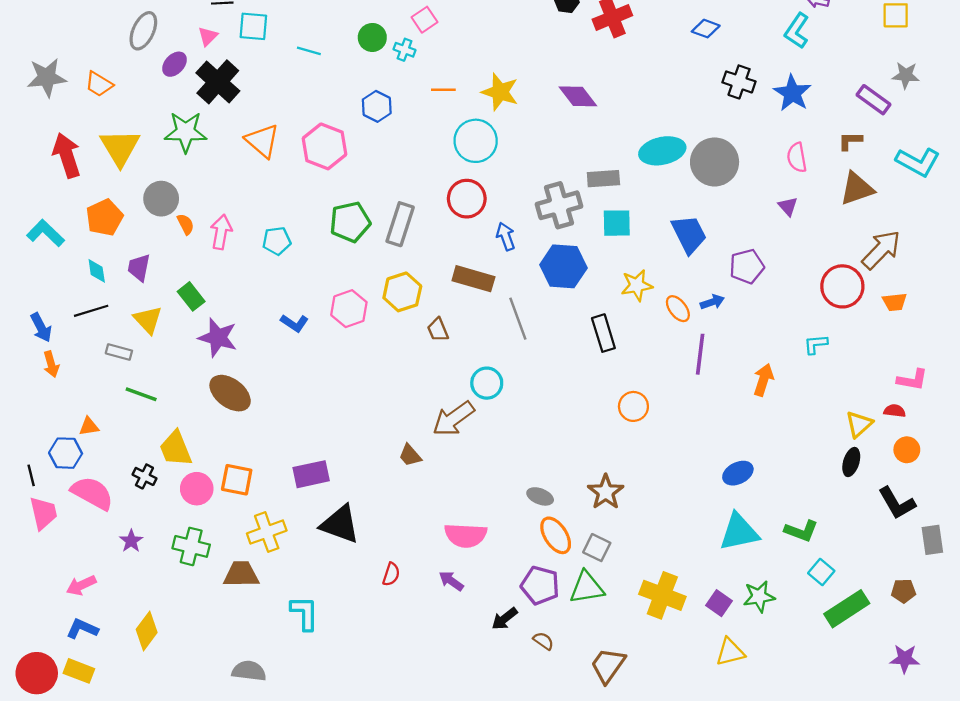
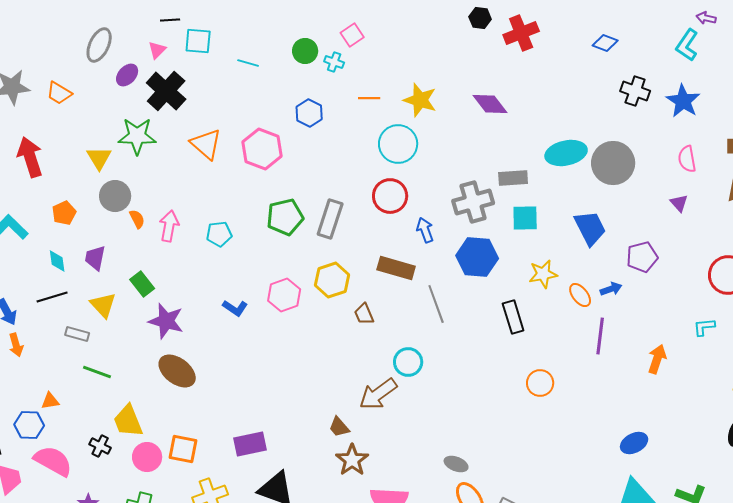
yellow triangle: (120, 147) -> (99, 158), moved, size x0.7
orange pentagon: (104, 218) -> (64, 213), size x0.7
brown star: (606, 492) -> (352, 460), moved

